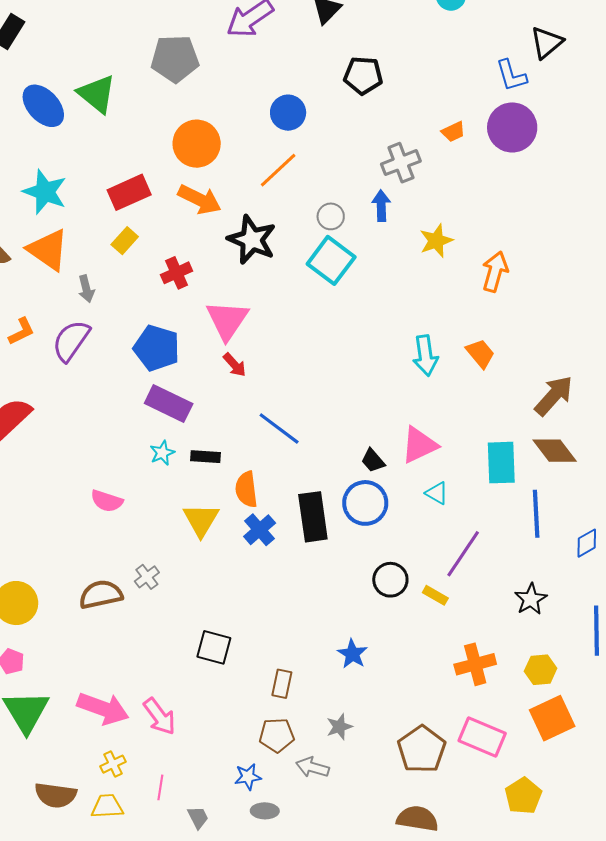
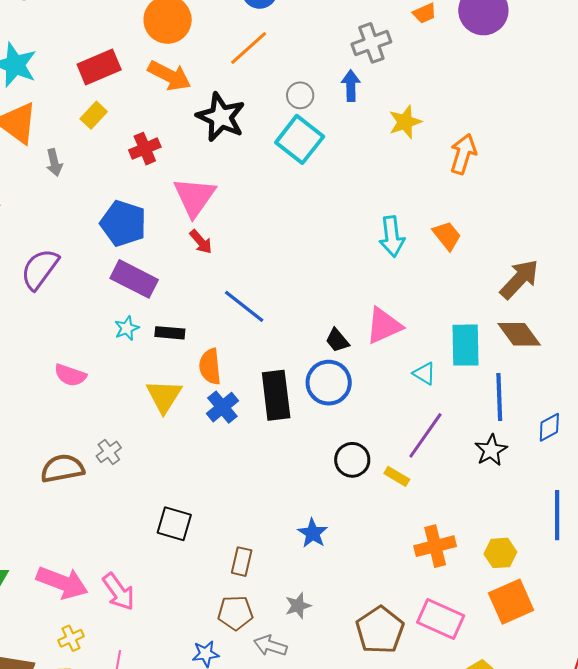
purple semicircle: (71, 341) -> (40, 269), moved
cyan triangle: (437, 493) -> (424, 373), moved
black star: (531, 599) -> (491, 450), moved

